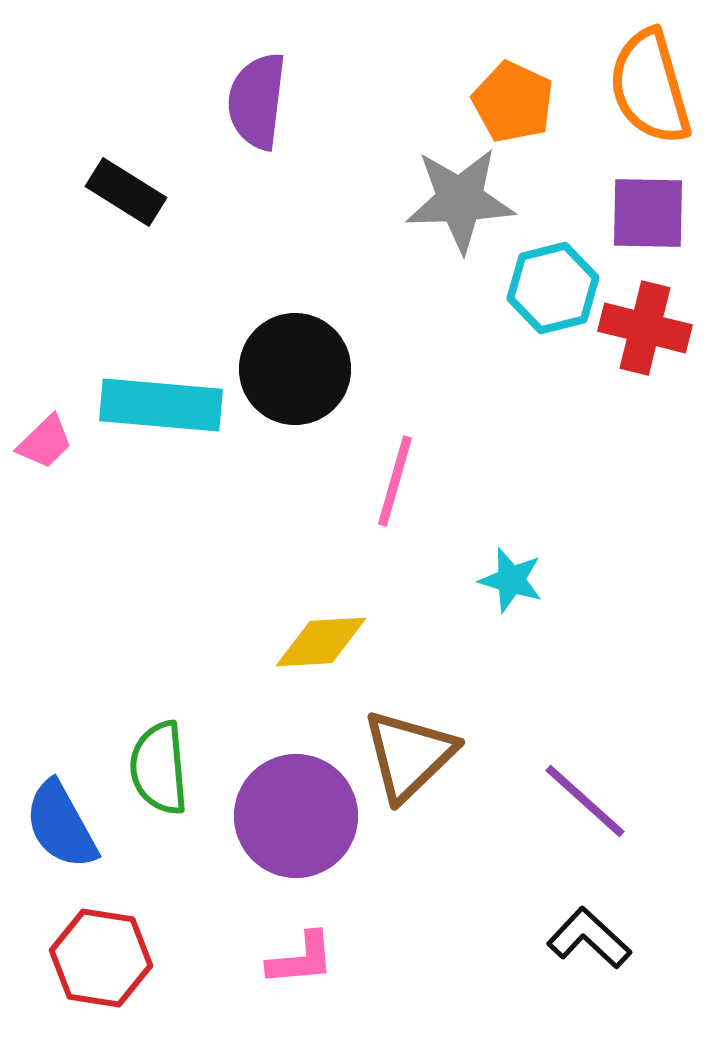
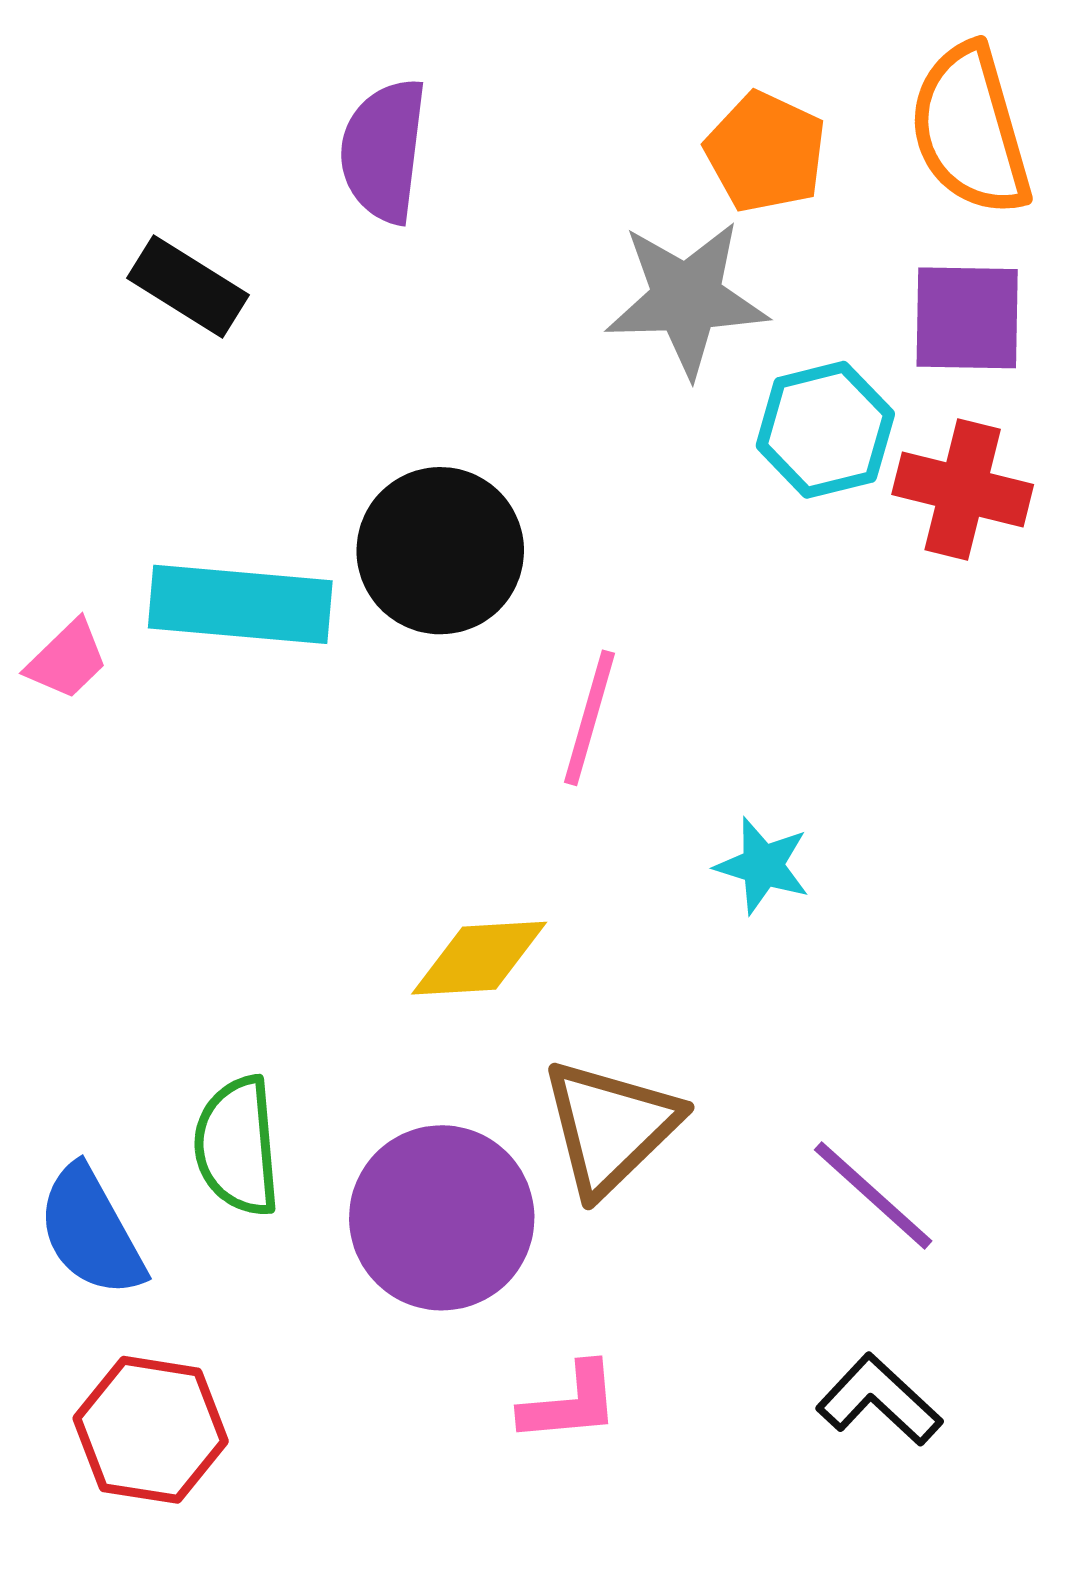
pink L-shape: (301, 959) -> (570, 1403), moved

